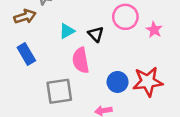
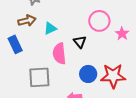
brown arrow: (25, 16) -> (27, 21), moved
black triangle: (96, 34) -> (80, 42), moved

